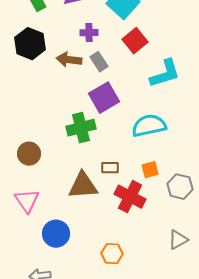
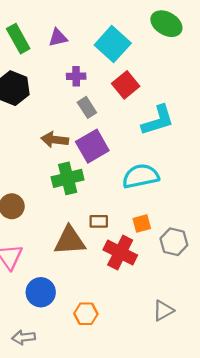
brown arrow: (69, 60) -> (55, 140), moved
gray triangle: (178, 240) -> (163, 311), moved
orange hexagon: (112, 254) -> (86, 314), moved

